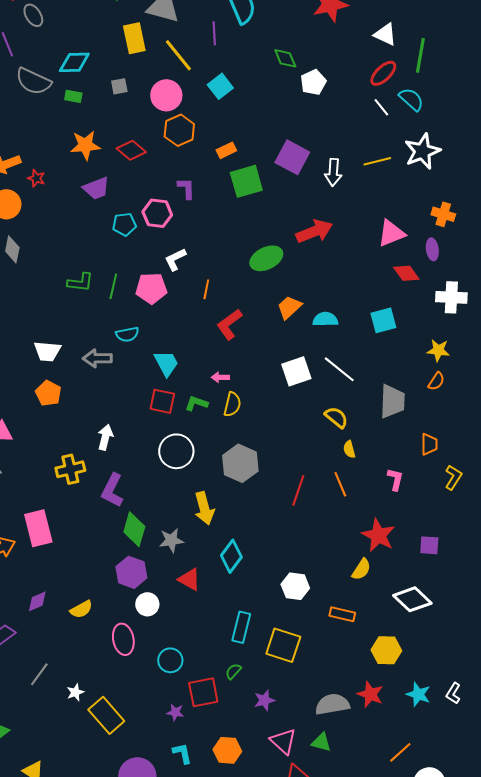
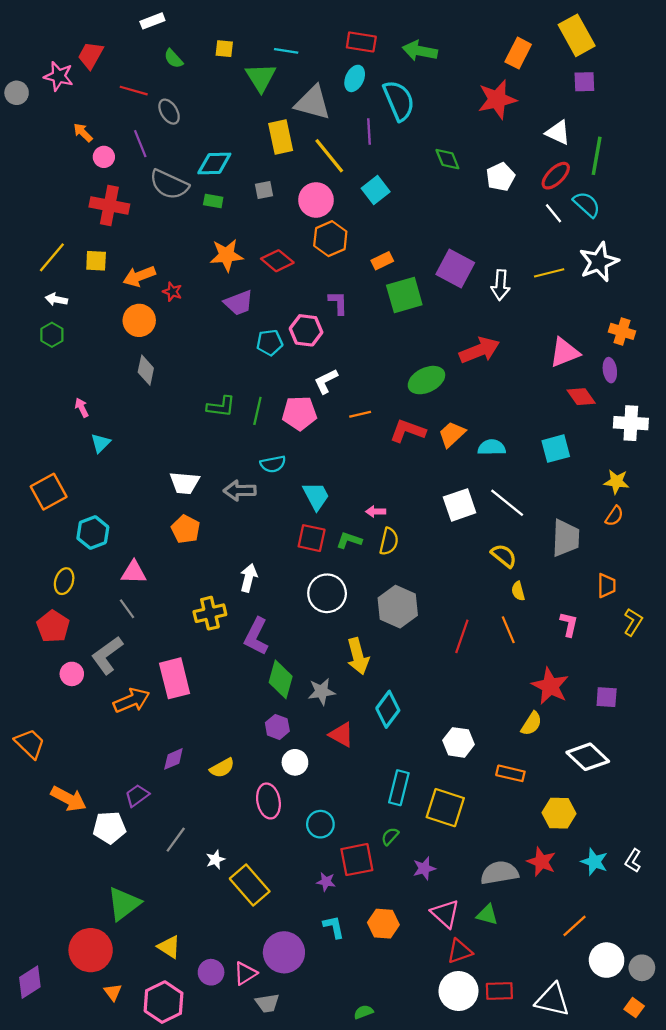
white pentagon: (313, 82) -> (500, 177), moved
orange line: (206, 289) -> (360, 414), turned 66
red L-shape: (229, 324) -> (408, 431), moved, turned 56
purple hexagon: (131, 572) -> (277, 727), size x0.7

